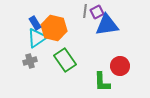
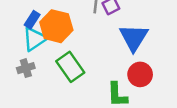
blue rectangle: (35, 23) -> (32, 20), turned 64
blue triangle: (107, 25) -> (134, 38), moved, turned -50

